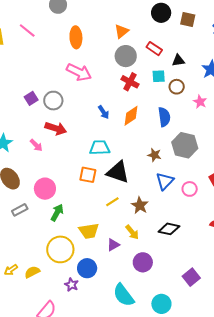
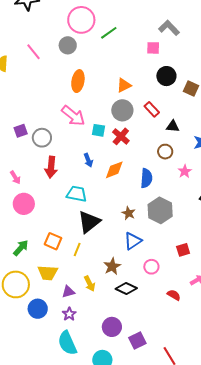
pink line: (27, 31) -> (34, 52), moved
cyan square: (159, 76) -> (98, 130), moved
red arrow: (56, 128) -> (51, 167), moved, turned 65
black triangle: (118, 172) -> (89, 222), turned 50
orange square: (88, 175) -> (53, 241), moved
pink circle: (45, 189) -> (24, 204), moved
pink circle: (190, 189) -> (151, 267), moved
yellow line: (112, 202) -> (77, 249), turned -48
brown star: (140, 205) -> (112, 266), moved
purple circle: (143, 262) -> (112, 327), moved
purple star: (71, 285) -> (69, 314), moved

